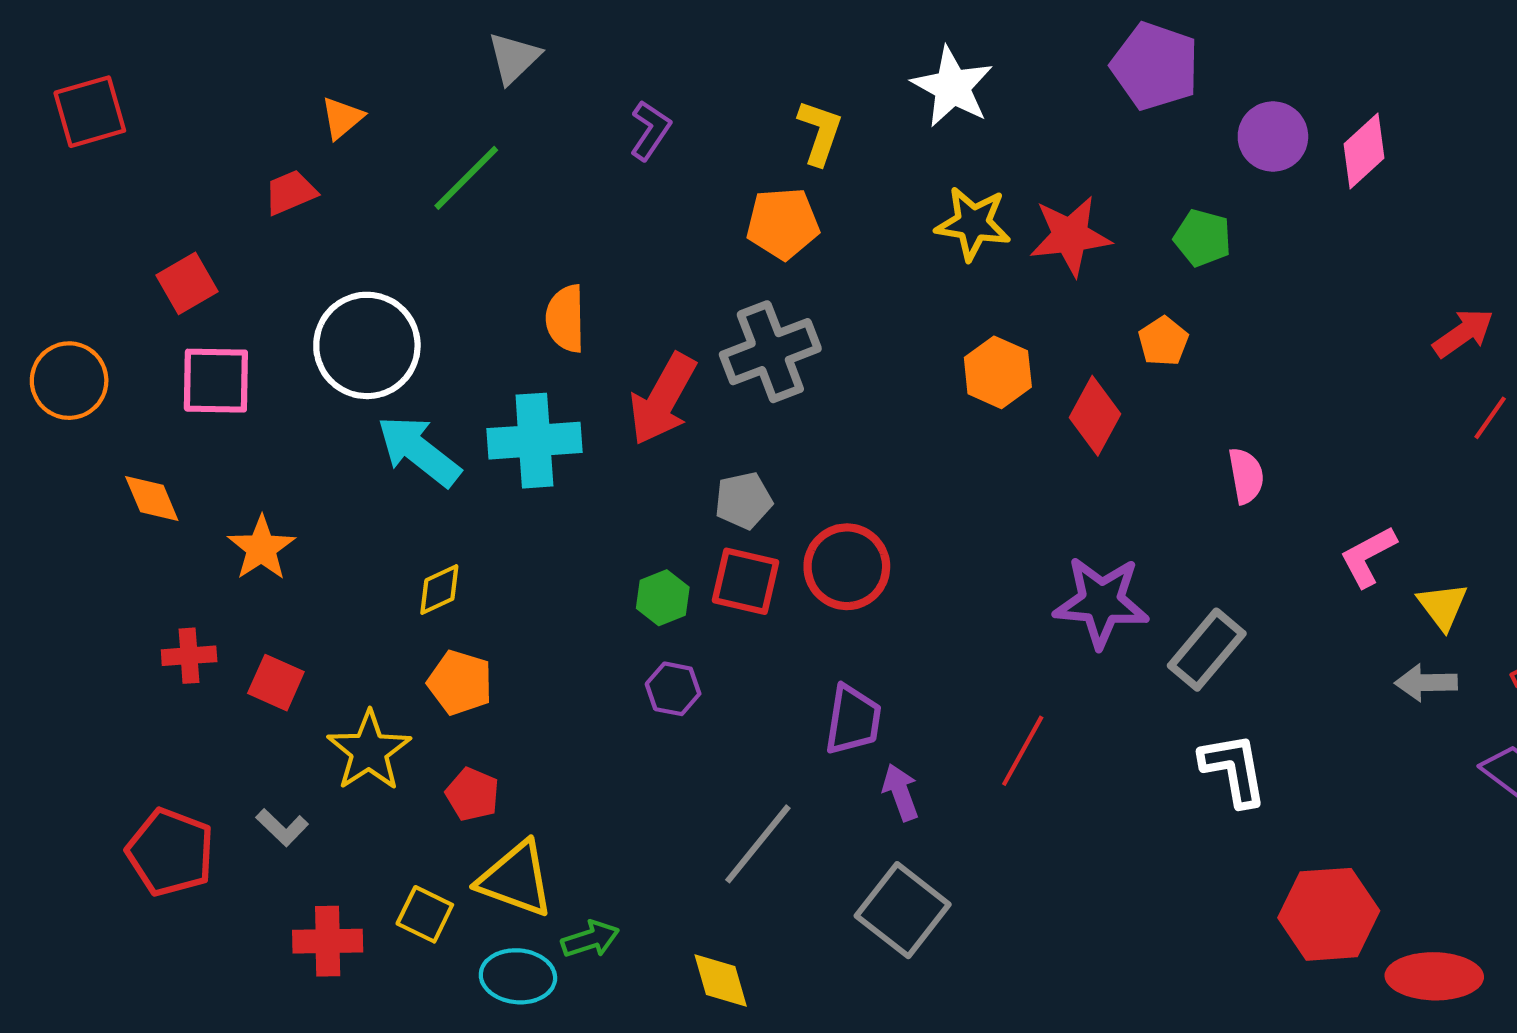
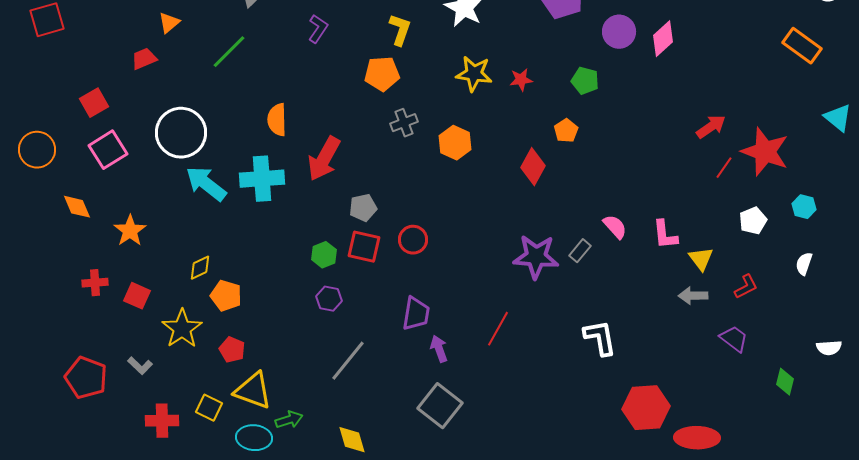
red star: (1070, 236) -> (521, 80), size x0.6
gray cross: (770, 352) -> (404, 123), moved, size x0.6
orange hexagon: (998, 372) -> (455, 143), moved
pink square: (216, 381) -> (108, 150), turned -33
pink semicircle: (1246, 476) -> (615, 227), moved, turned -32
pink L-shape: (1368, 556) -> (665, 235), turned -68
red circle: (847, 567) -> (413, 240), size x0.7
yellow diamond: (439, 590) -> (200, 268), moved
gray rectangle: (1207, 650) -> (580, 251), moved, size x0.6
gray line: (758, 844) -> (348, 361), moved

